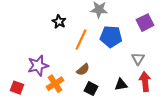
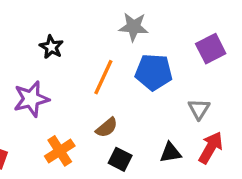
black star: (59, 22) -> (51, 47), moved
purple star: (38, 66) -> (31, 99), moved
red arrow: (145, 82) -> (211, 148), turned 36

